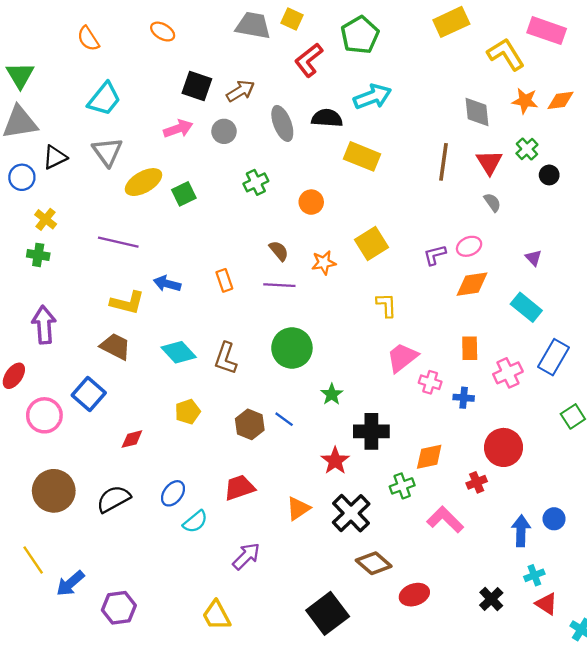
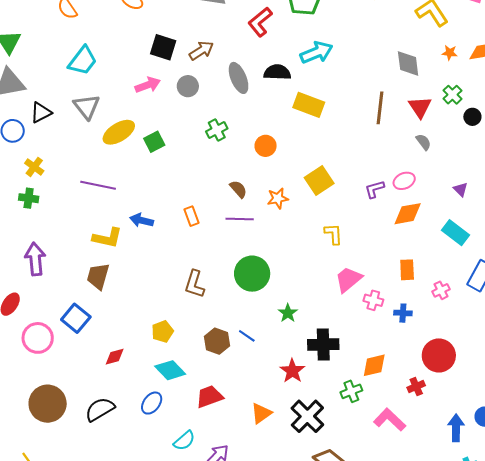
orange star: (525, 101) -> (450, 53), size x0.7
brown trapezoid: (115, 346) -> (98, 276), turned -100
cyan diamond: (179, 352) -> (170, 370), moved
pink cross: (508, 373) -> (441, 290), size x0.7
cyan semicircle: (195, 522) -> (184, 441), moved

